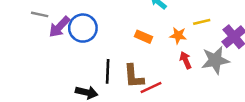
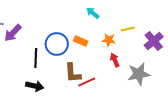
blue circle: (83, 28) -> (57, 44), moved
gray star: (215, 60) -> (139, 74), moved
black line: (108, 71) -> (36, 58), moved

